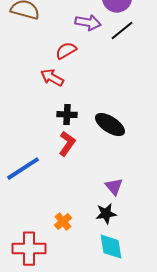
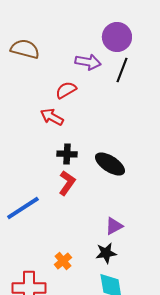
black line: (122, 31) -> (122, 70), turned -30
purple triangle: (114, 187) -> (114, 226), turned 42

